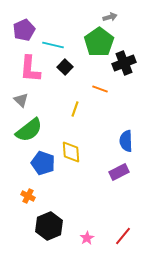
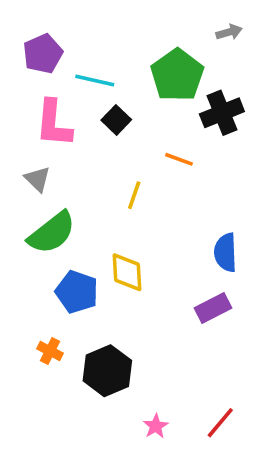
gray arrow: (110, 17) -> (229, 32), moved
black hexagon: (49, 226) -> (107, 371), moved

